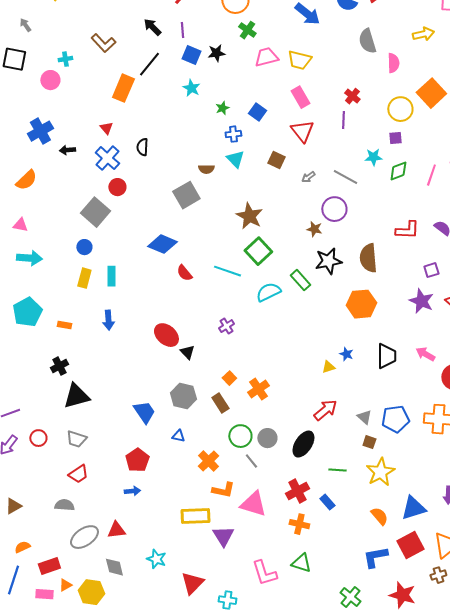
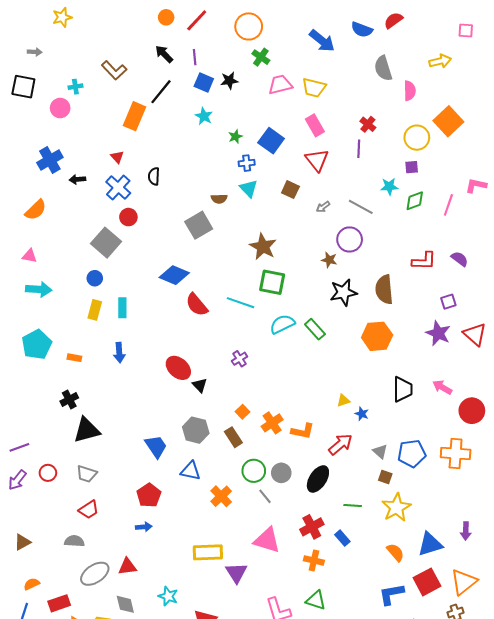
gray arrow: (25, 25) -> (35, 52), turned 128
blue square: (257, 112) -> (271, 141), size x1.4
green square: (258, 251) -> (272, 282), turned -36
red semicircle: (184, 273) -> (197, 305), size x1.4
green rectangle: (300, 280) -> (315, 329), moved
blue star: (346, 354) -> (362, 414), moved
blue triangle: (178, 436) -> (191, 471), size x1.5
orange L-shape: (223, 490) -> (303, 431), moved

